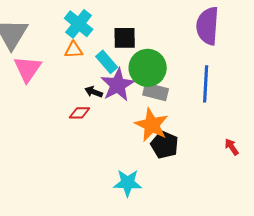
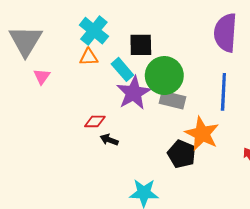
pink triangle: (28, 69) -> (42, 77), size x0.6
black arrow: (94, 92) -> (109, 140), moved
orange star: (152, 125) -> (202, 134), moved

